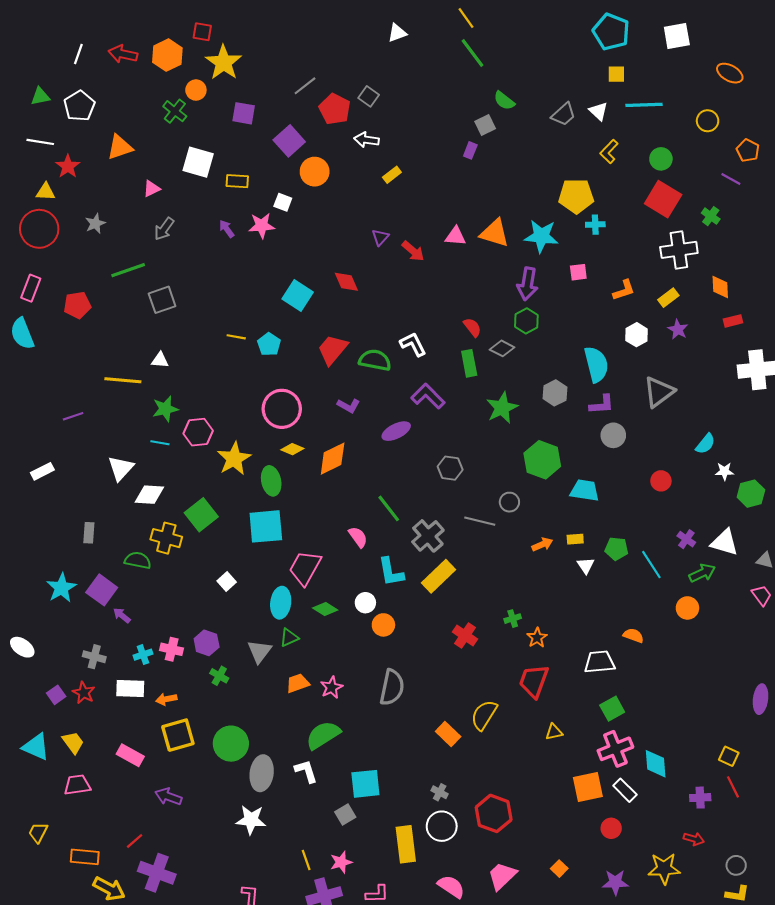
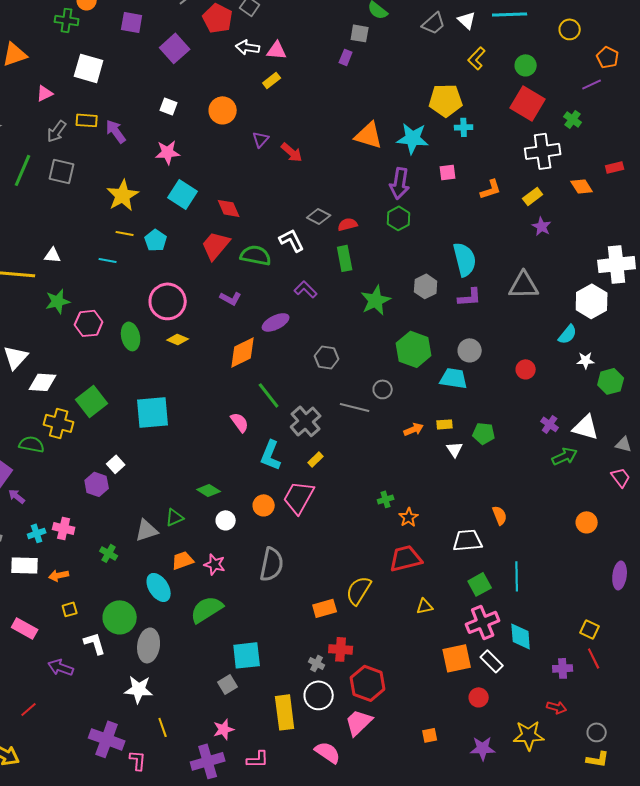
green cross: (175, 111) -> (67, 20), turned -30
gray square: (485, 125) -> (360, 33), turned 36
orange circle: (315, 172) -> (223, 110), moved
purple line: (731, 179) -> (592, 84), turned -54
yellow rectangle: (237, 181) -> (87, 120), moved
pink star: (262, 226) -> (168, 152), moved
purple arrow: (227, 229) -> (116, 131), size x1.4
pink triangle: (455, 236) -> (277, 50), moved
green line: (128, 270) -> (23, 170), turned -48
red diamond: (346, 282) -> (229, 208), moved
orange diamond: (720, 287) -> (582, 186), turned -30
gray square: (162, 300) -> (62, 171), moved, turned 32
red rectangle: (733, 321) -> (615, 167), moved
red semicircle: (472, 327) -> (348, 224), turned -66
white hexagon: (637, 335) -> (592, 301), moved, size x1.5
gray diamond: (502, 348) -> (319, 216), moved
gray triangle: (659, 392) -> (524, 285), turned 36
purple L-shape: (428, 396) -> (306, 289), size x0.7
gray circle: (613, 435) -> (470, 350), moved
cyan line: (160, 443) -> (108, 260), moved
yellow star: (234, 459) -> (123, 195), moved
orange diamond: (333, 459) -> (243, 352), moved
green ellipse: (271, 481) -> (131, 336), moved
cyan line: (651, 565) -> (517, 576), moved, turned 32
pink trapezoid: (305, 568) -> (299, 497), moved
cyan L-shape: (391, 572) -> (271, 455), turned 32
yellow rectangle: (439, 576) -> (316, 459), size x0.5
cyan ellipse: (281, 603) -> (159, 587), moved, turned -40
white circle: (365, 603) -> (226, 520), moved
orange circle: (687, 608) -> (587, 522), moved
red cross: (465, 636) -> (341, 649), moved, turned -30
orange semicircle: (633, 636) -> (500, 515), turned 48
purple hexagon: (207, 643) -> (97, 484), moved
gray triangle: (260, 651) -> (147, 530), turned 35
red trapezoid: (534, 681) -> (406, 558), turned 56
pink star: (332, 687) -> (215, 564), turned -30
orange rectangle: (448, 734) -> (325, 608), turned -60
yellow square: (178, 735) -> (70, 609), size x0.5
white L-shape: (306, 771) -> (95, 643), moved
yellow line: (306, 860) -> (163, 727), moved
orange square: (559, 869) -> (430, 735), turned 35
purple cross: (157, 873) -> (107, 739), moved
pink trapezoid: (502, 876) -> (359, 722), moved

